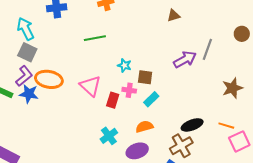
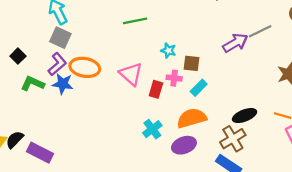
gray line: (207, 49) -> (260, 31), turned 45
orange semicircle: (144, 127) -> (192, 118), size x1.5

